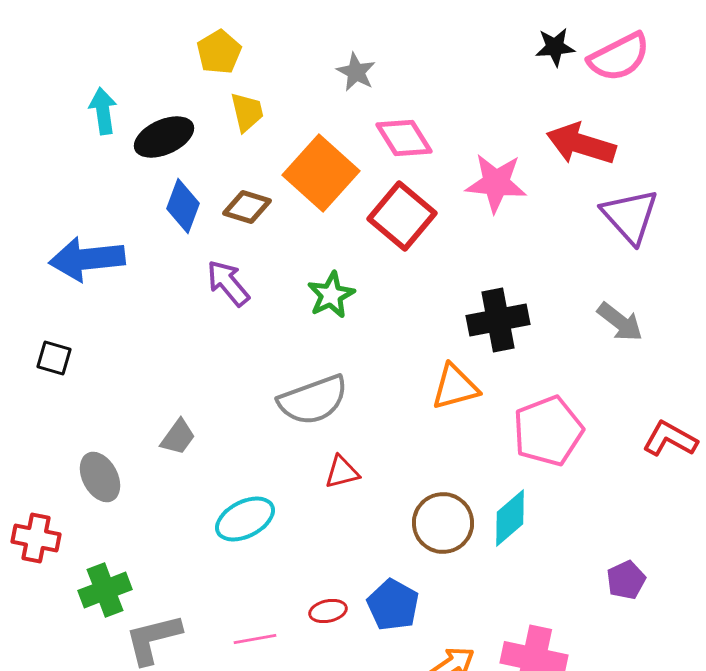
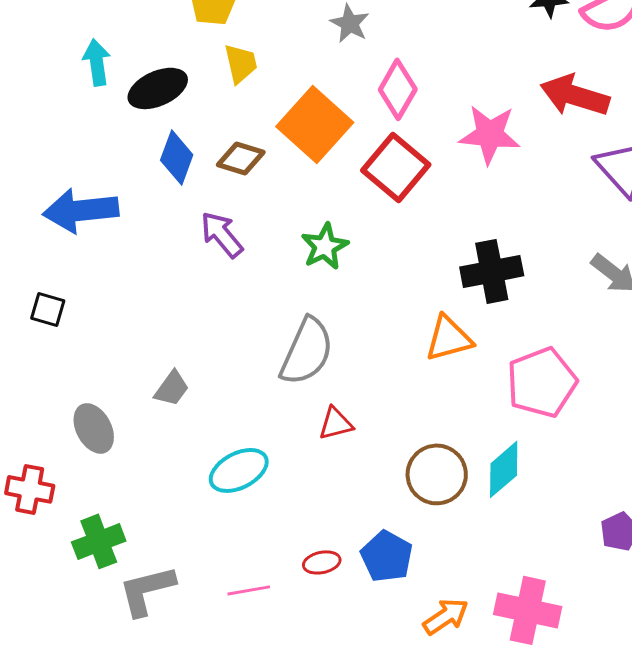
pink diamond: (404, 138) -> (398, 89), turned 62
gray semicircle: (313, 400) -> (307, 351), turned -46

